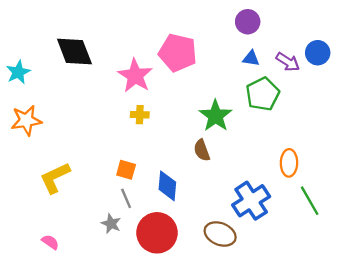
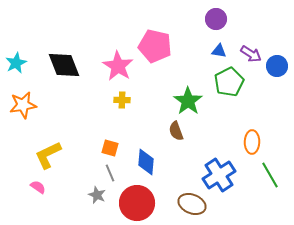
black diamond: (74, 52) -> (64, 65), moved
blue circle: (318, 53) -> (277, 66), moved
pink semicircle: (50, 242) -> (38, 187), moved

